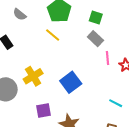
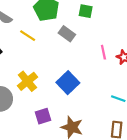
yellow line: (53, 35) -> (28, 36), moved
gray rectangle: (95, 39) -> (67, 34), moved

